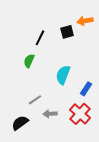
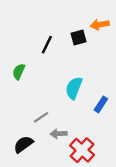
green semicircle: (29, 61) -> (19, 72), moved
red cross: (80, 114) -> (82, 150), moved

